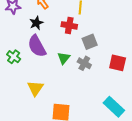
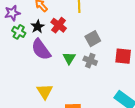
red cross: (69, 25) -> (59, 25), moved, turned 35
green cross: (14, 57) -> (19, 32), moved

